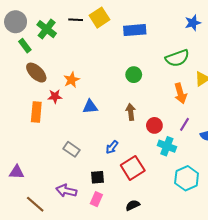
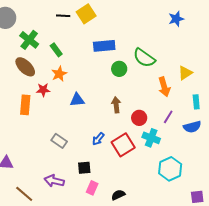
green cross: (47, 29) -> (29, 40), moved
blue rectangle: (135, 30) -> (104, 46), moved
green rectangle: (25, 46) -> (56, 50), moved
green semicircle: (177, 58) -> (144, 58), moved, turned 55
red square: (133, 168) -> (123, 145), moved
pink rectangle: (96, 199) -> (92, 188), moved

